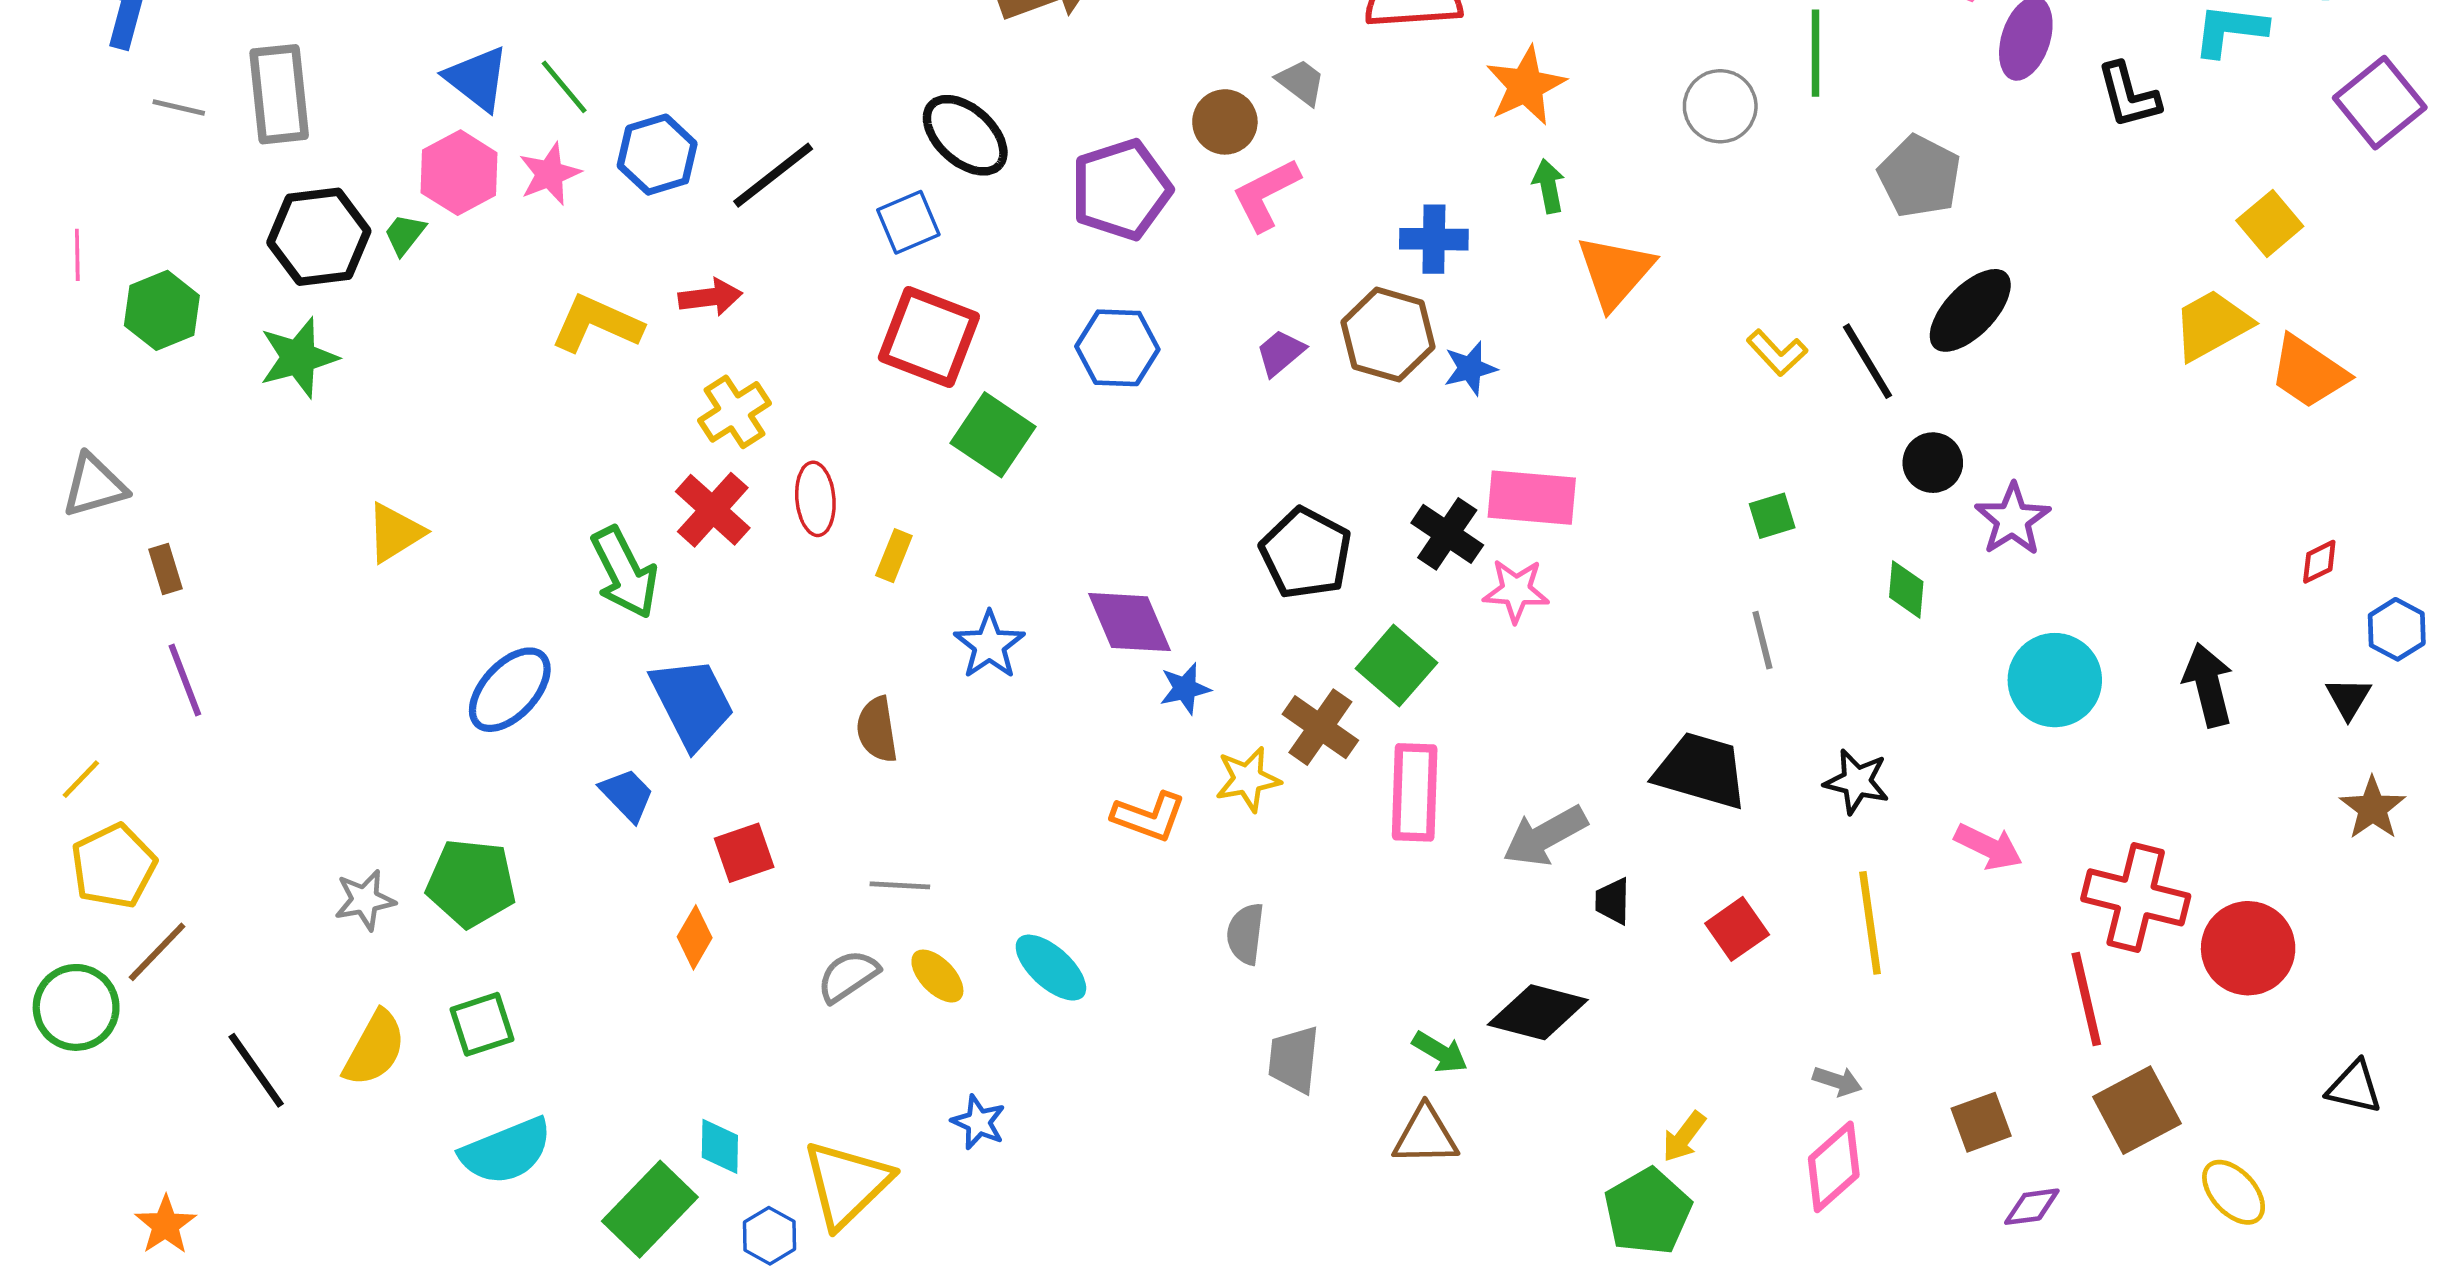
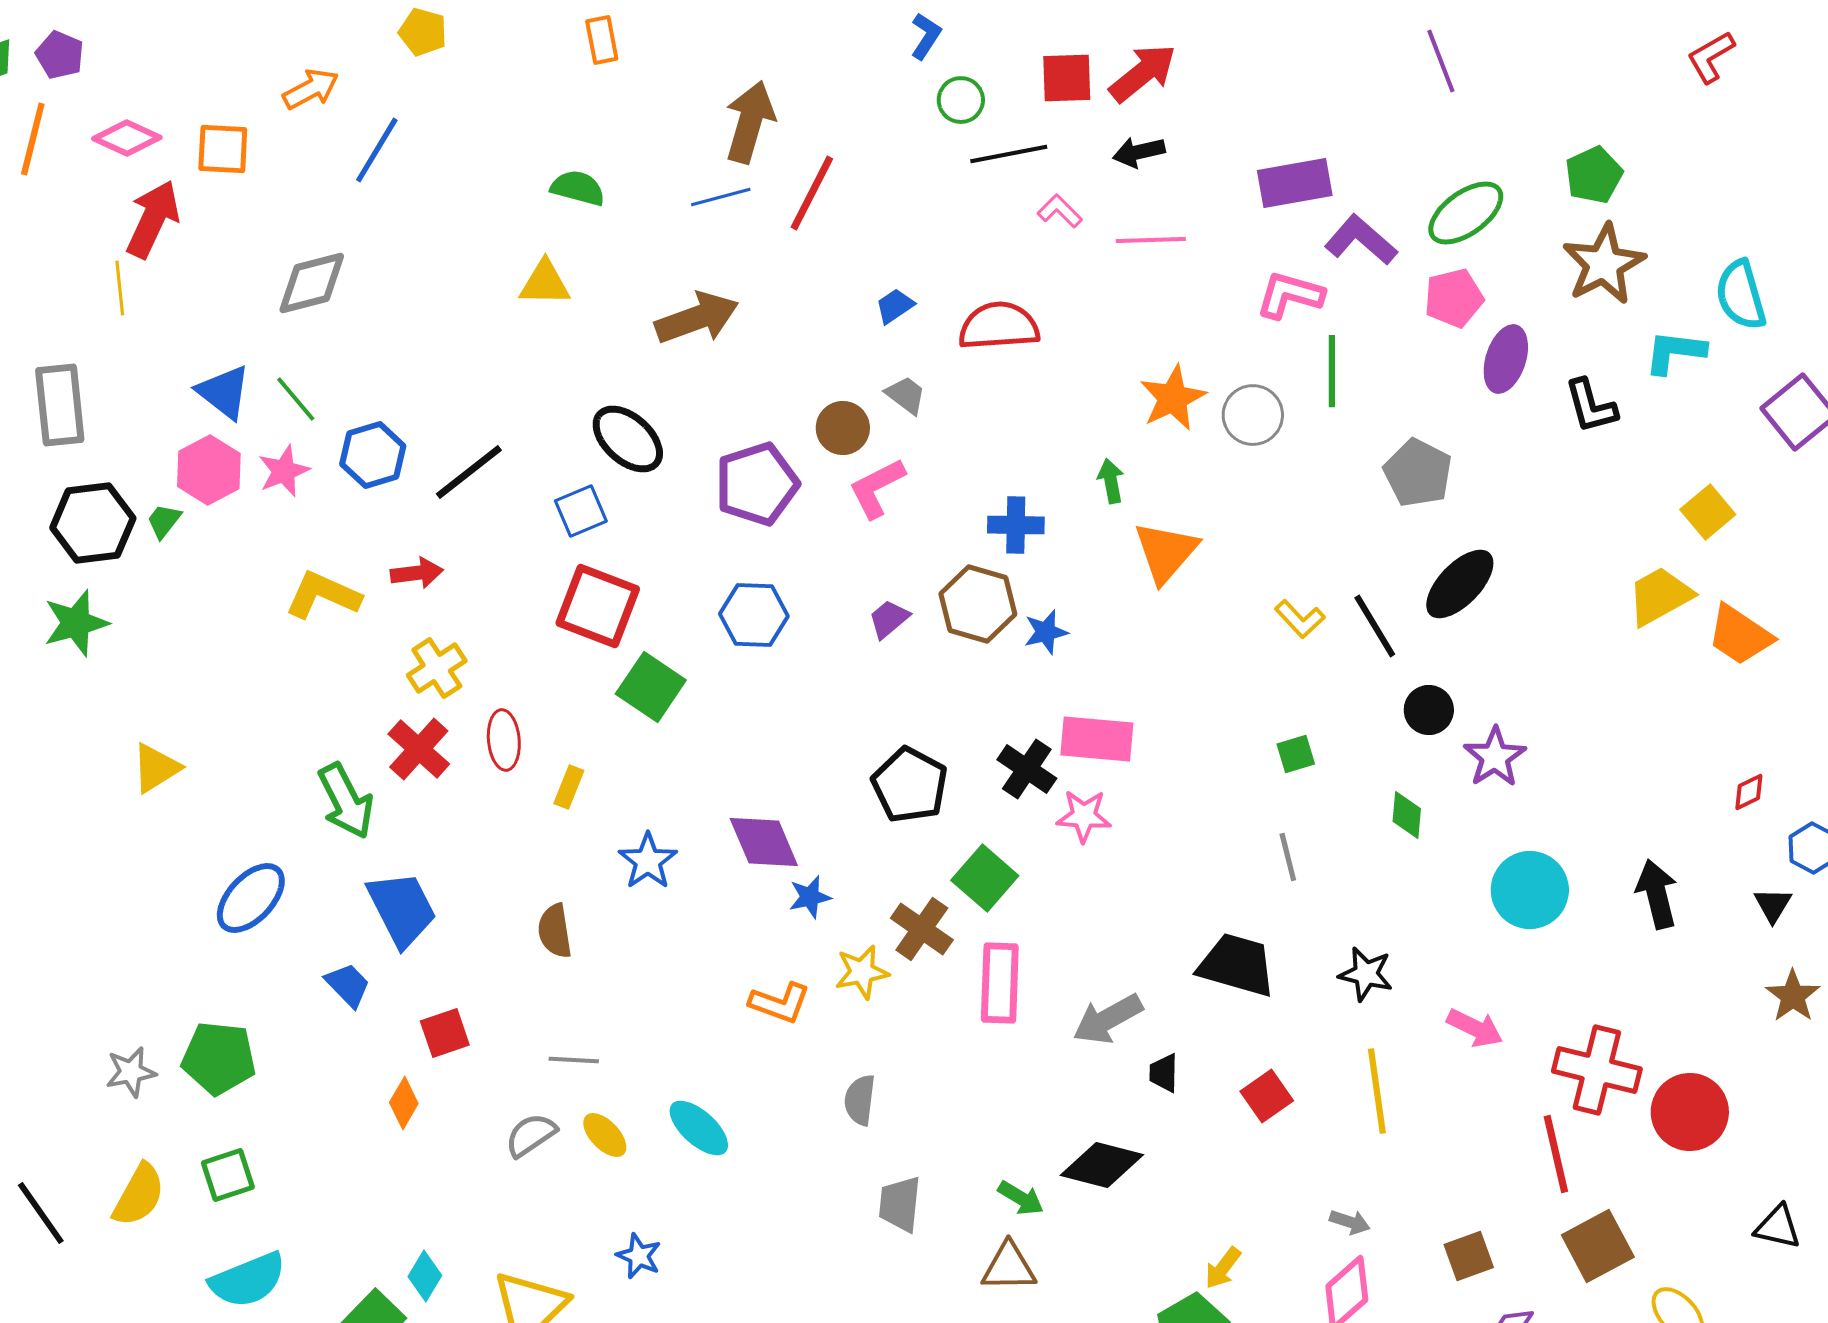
orange star: (1526, 86) -> (1173, 398), moved
cyan diamond: (720, 1146) -> (425, 1276), turned 30

